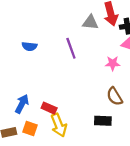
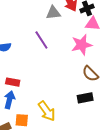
pink star: (113, 63) -> (82, 45), size x1.5
red rectangle: (49, 108) -> (13, 82), moved

